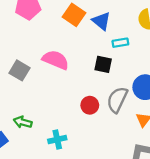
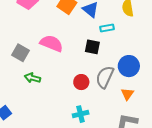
green arrow: (23, 122) -> (32, 78), moved
cyan cross: (57, 140) -> (81, 114), moved

